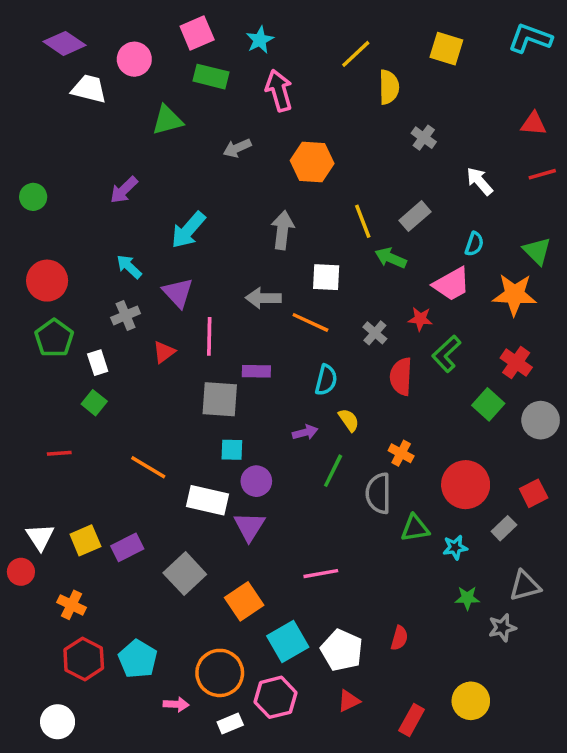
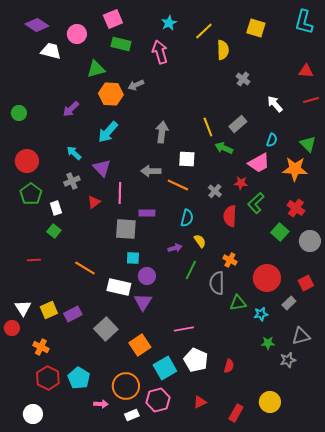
cyan L-shape: (530, 38) -> (304, 22), turned -95
cyan star: (260, 40) -> (169, 23), moved
orange hexagon: (312, 162) -> (111, 94), moved
white pentagon: (342, 650) -> (196, 360), moved

